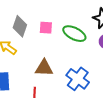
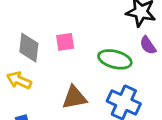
green ellipse: (74, 34) -> (115, 59), moved

